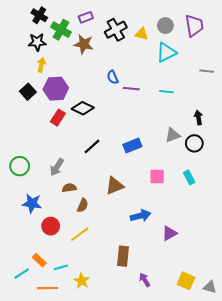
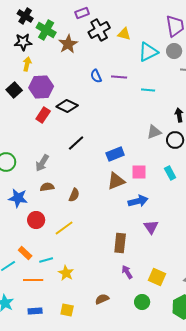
purple rectangle: (86, 17) -> (82, 13), moved
gray circle: (165, 26) -> (174, 51), moved
brown star: (84, 44) -> (68, 44), turned 30
purple line: (131, 89) -> (119, 77), moved
blue rectangle: (132, 145) -> (115, 154), moved
brown triangle: (115, 186) -> (116, 181), moved
brown semicircle: (69, 188) -> (47, 187), moved
brown semicircle: (83, 205) -> (74, 195), moved
blue arrow: (141, 216) -> (138, 201), moved
purple triangle: (169, 233) -> (151, 227), turned -35
brown rectangle: (123, 256) -> (120, 243), moved
yellow square: (186, 281) -> (157, 277), moved

